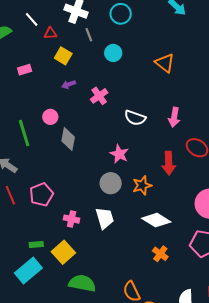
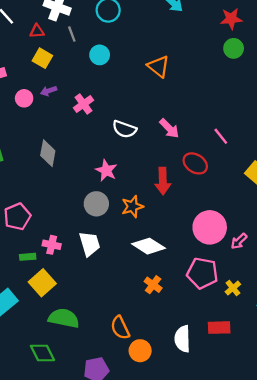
red triangle: (50, 33) -> (37, 31), moved
pink circle: (50, 117) -> (24, 98), moved
pink arrow: (174, 117) -> (169, 128), turned -54
green rectangle: (36, 244) -> (28, 257), moved

